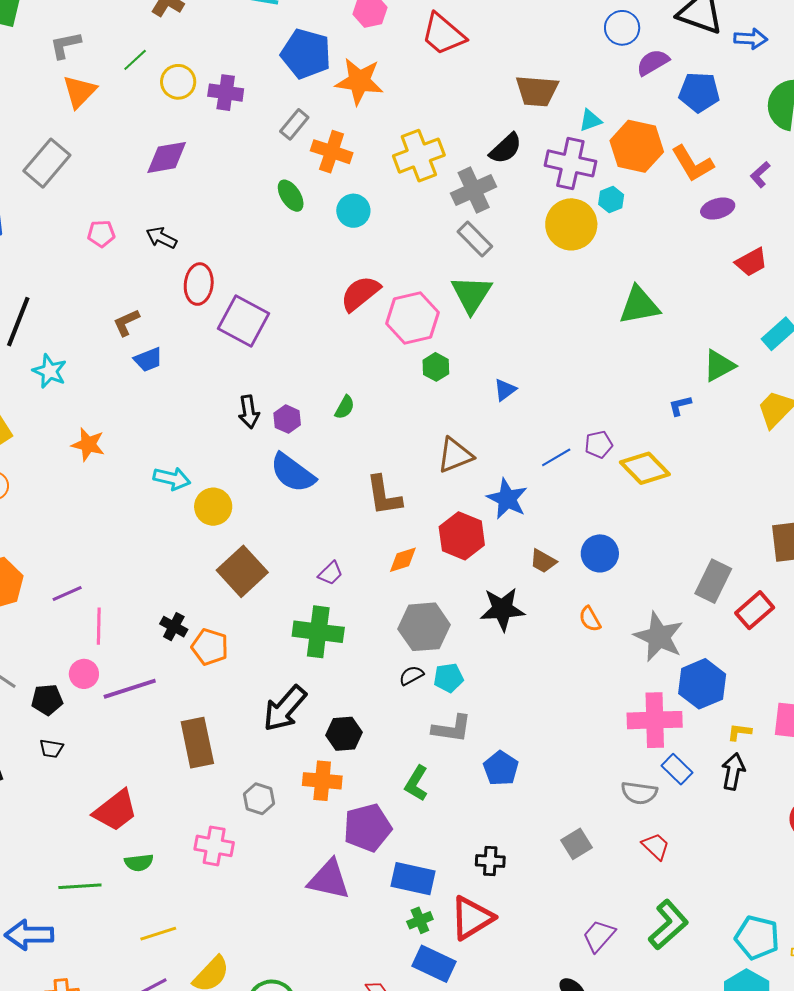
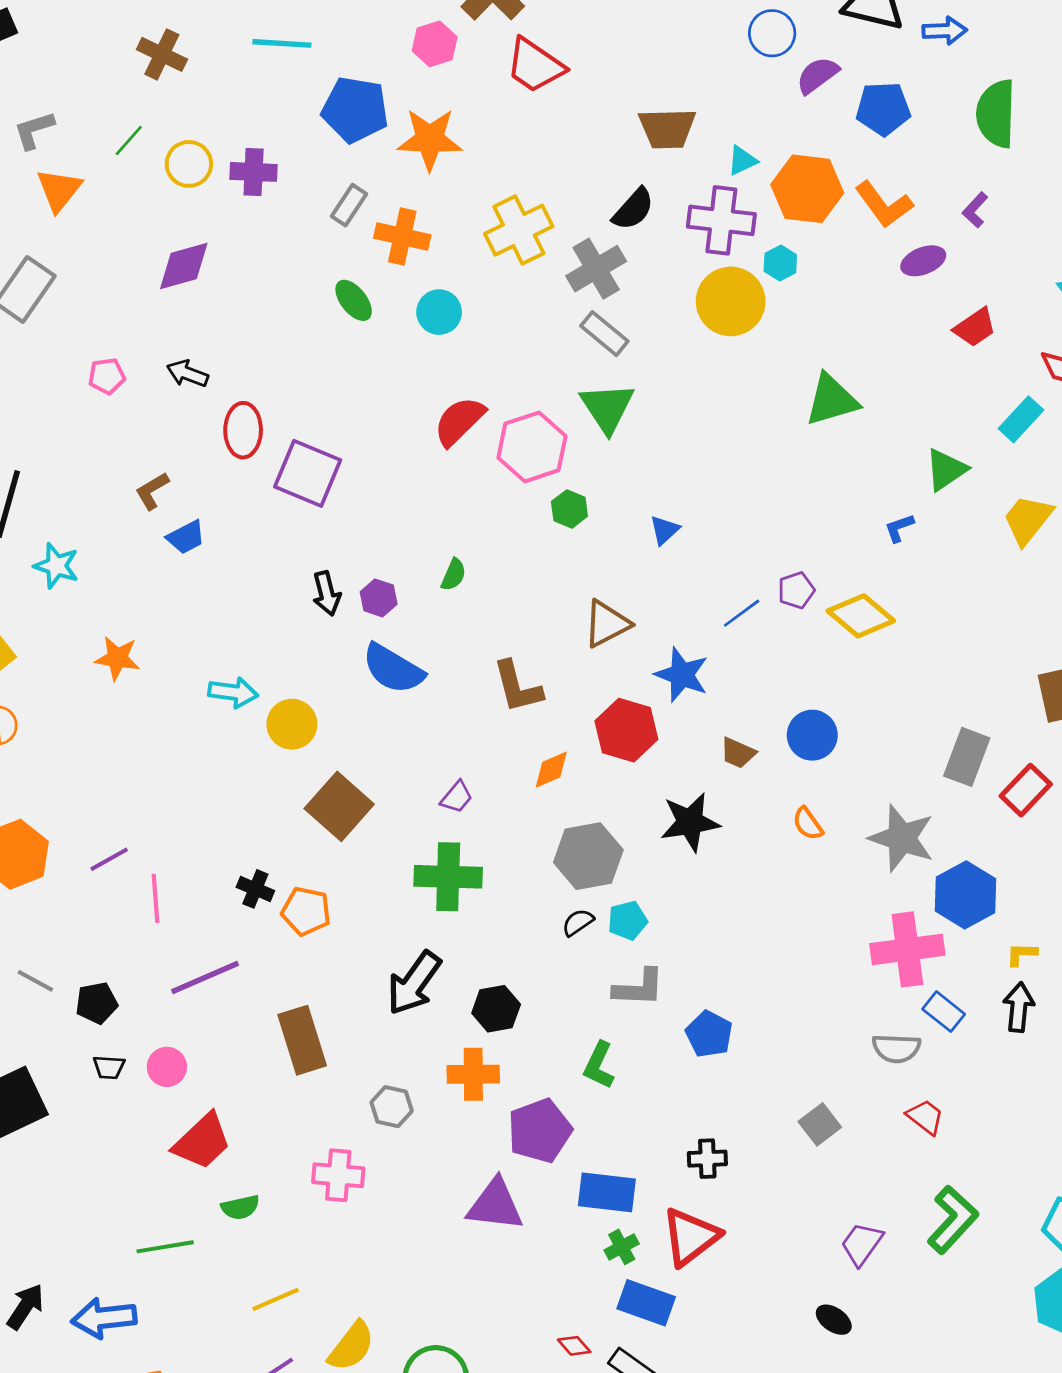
pink circle: (84, 674) -> (167, 1067), moved

